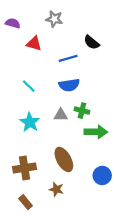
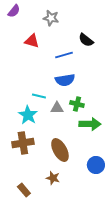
purple semicircle: (13, 23) -> (14, 11), moved, turned 112
cyan line: (29, 86) -> (39, 96), moved, turned -32
brown cross: (24, 168) -> (23, 143), moved

